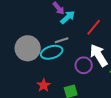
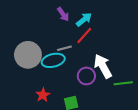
cyan arrow: (68, 17) -> (84, 20), moved
red line: (94, 27) -> (84, 35), moved

